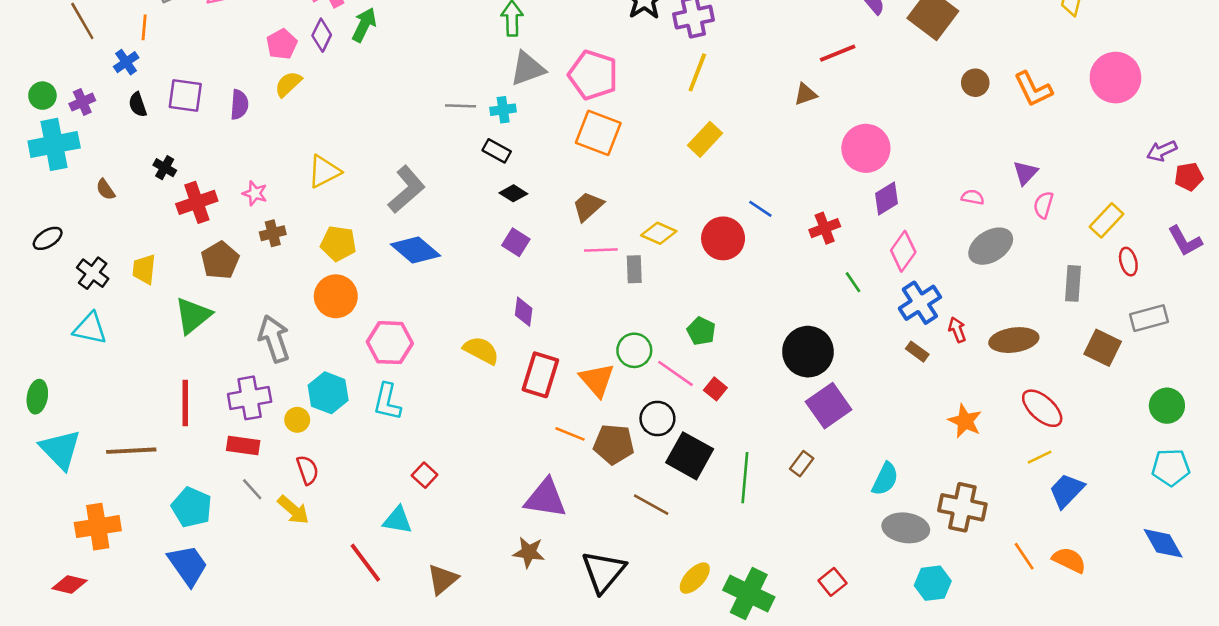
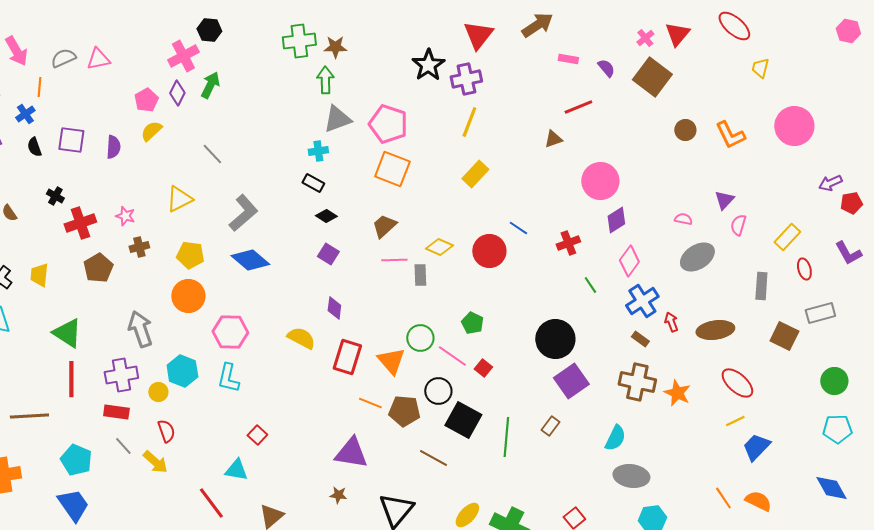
gray line: (461, 106) -> (212, 154), moved, turned 45
green triangle: (193, 316) -> (67, 333), moved, turned -48
brown cross: (962, 507) -> (637, 382), moved
brown star: (529, 552) -> (338, 495), size x0.7

